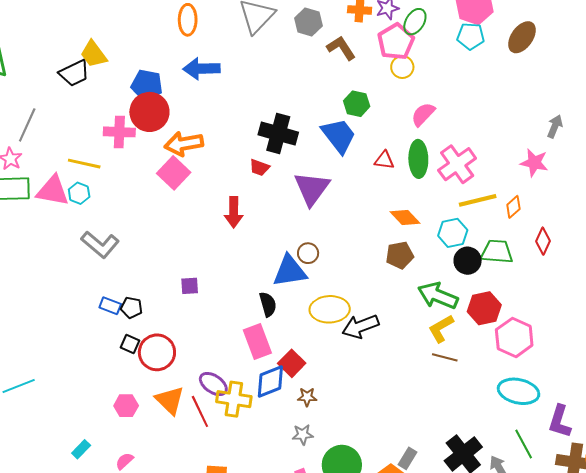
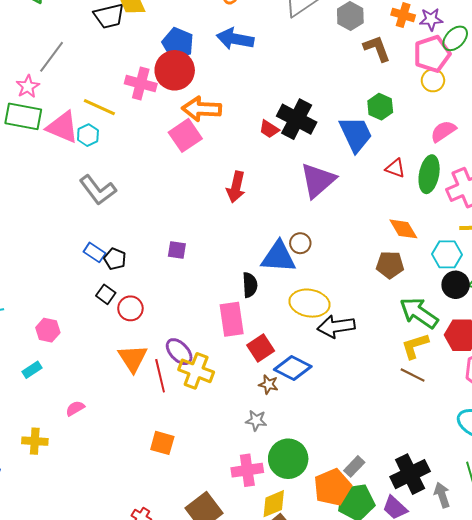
red trapezoid: (259, 167) -> (269, 129), moved
red circle: (157, 352) -> (130, 308), size x0.7
blue diamond: (270, 381) -> (293, 368), moved, turned 36
pink hexagon: (126, 406) -> (48, 330), moved
cyan rectangle: (81, 449) -> (32, 370), moved

